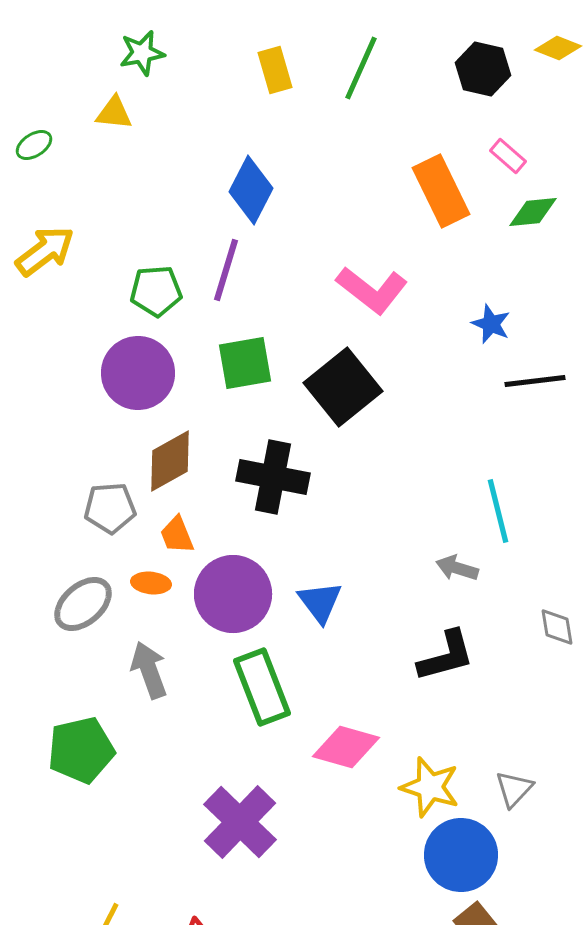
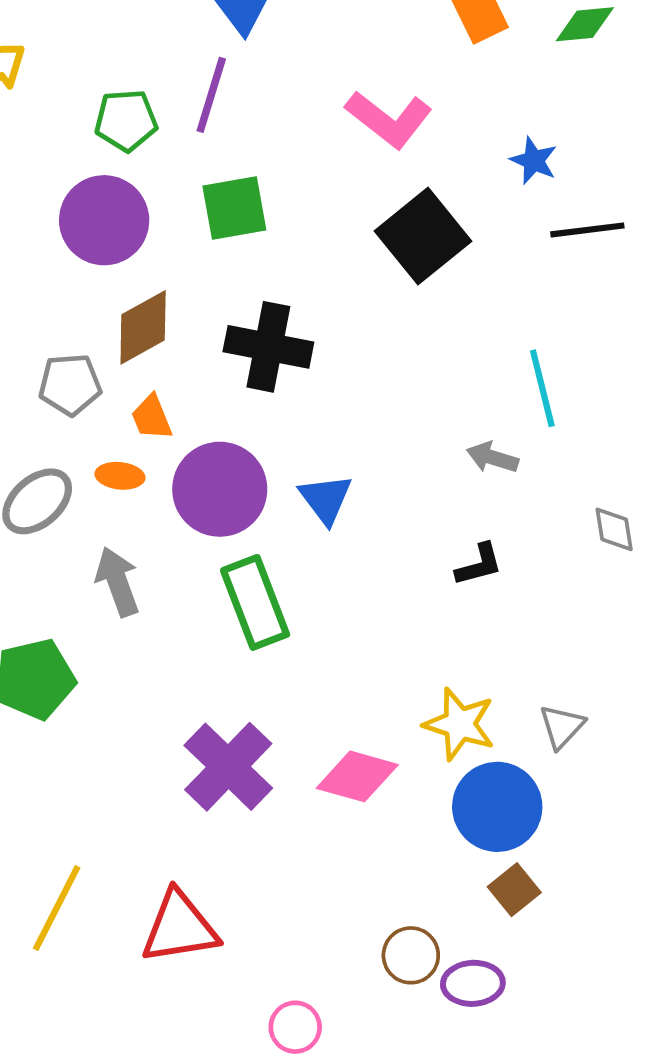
black square: (343, 387) -> (423, 236), moved
black L-shape: (446, 656) -> (479, 565), size x0.7
pink diamond: (346, 747) -> (357, 776), moved

